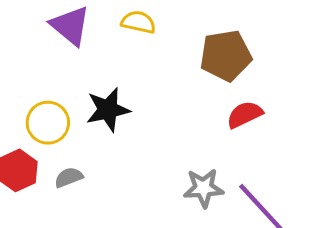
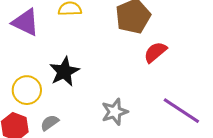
gray star: (203, 188) -> (115, 112), moved

